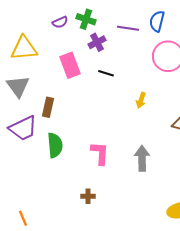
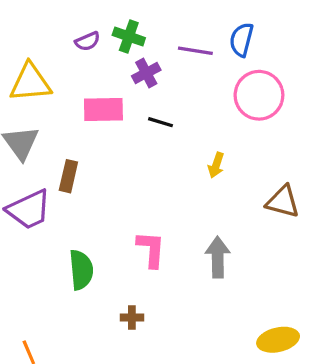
pink rectangle: (70, 65) -> (103, 110), turned -70
green semicircle: (55, 145) -> (81, 270), moved

